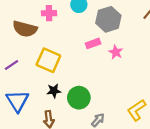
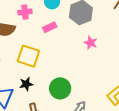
pink rectangle: (93, 43) -> (50, 27), moved
black star: (54, 91) -> (26, 84), moved

